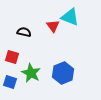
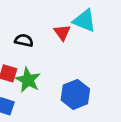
green star: (31, 73) -> (28, 80), moved

